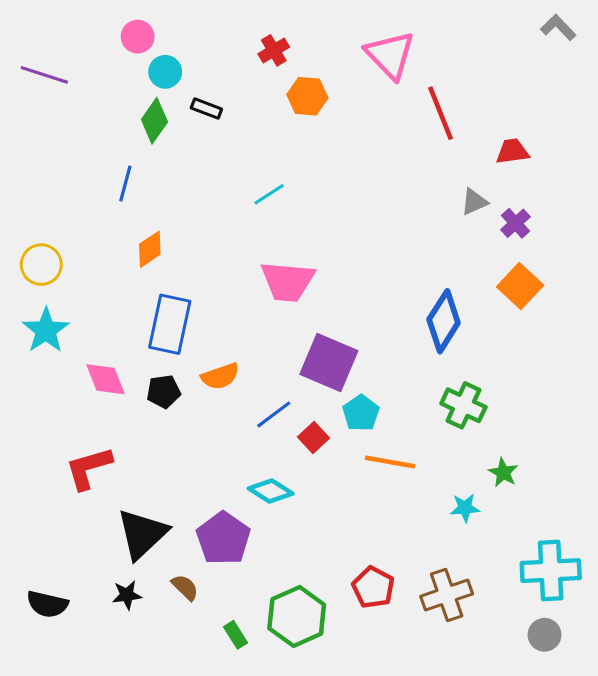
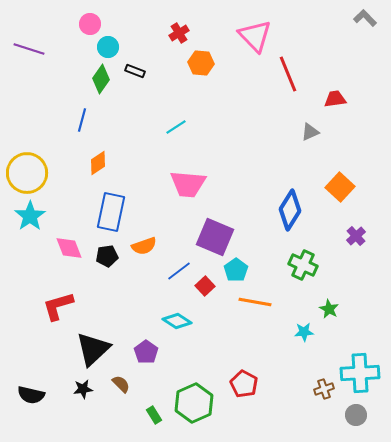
purple cross: (515, 223) -> (356, 236), moved
yellow circle: (41, 265) -> (27, 173), size x1.5
purple pentagon: (223, 538) -> (146, 352), size x0.7
brown cross: (447, 595) -> (324, 389), moved, size x0.6

